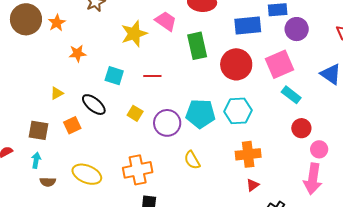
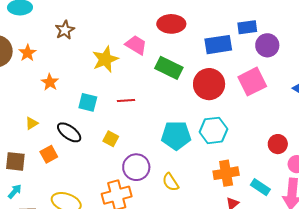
green rectangle: (197, 46) -> (169, 68), turned -48
orange star: (77, 53) -> (50, 82), turned -30
cyan rectangle: (291, 95) -> (260, 187), moved
purple circle: (167, 123) -> (136, 167), moved
cyan arrow: (36, 160) -> (15, 191), turned 35

